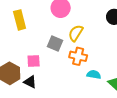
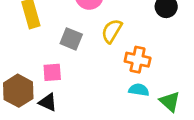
gray square: (55, 44) -> (71, 39), moved
orange cross: (78, 56) -> (138, 60), moved

